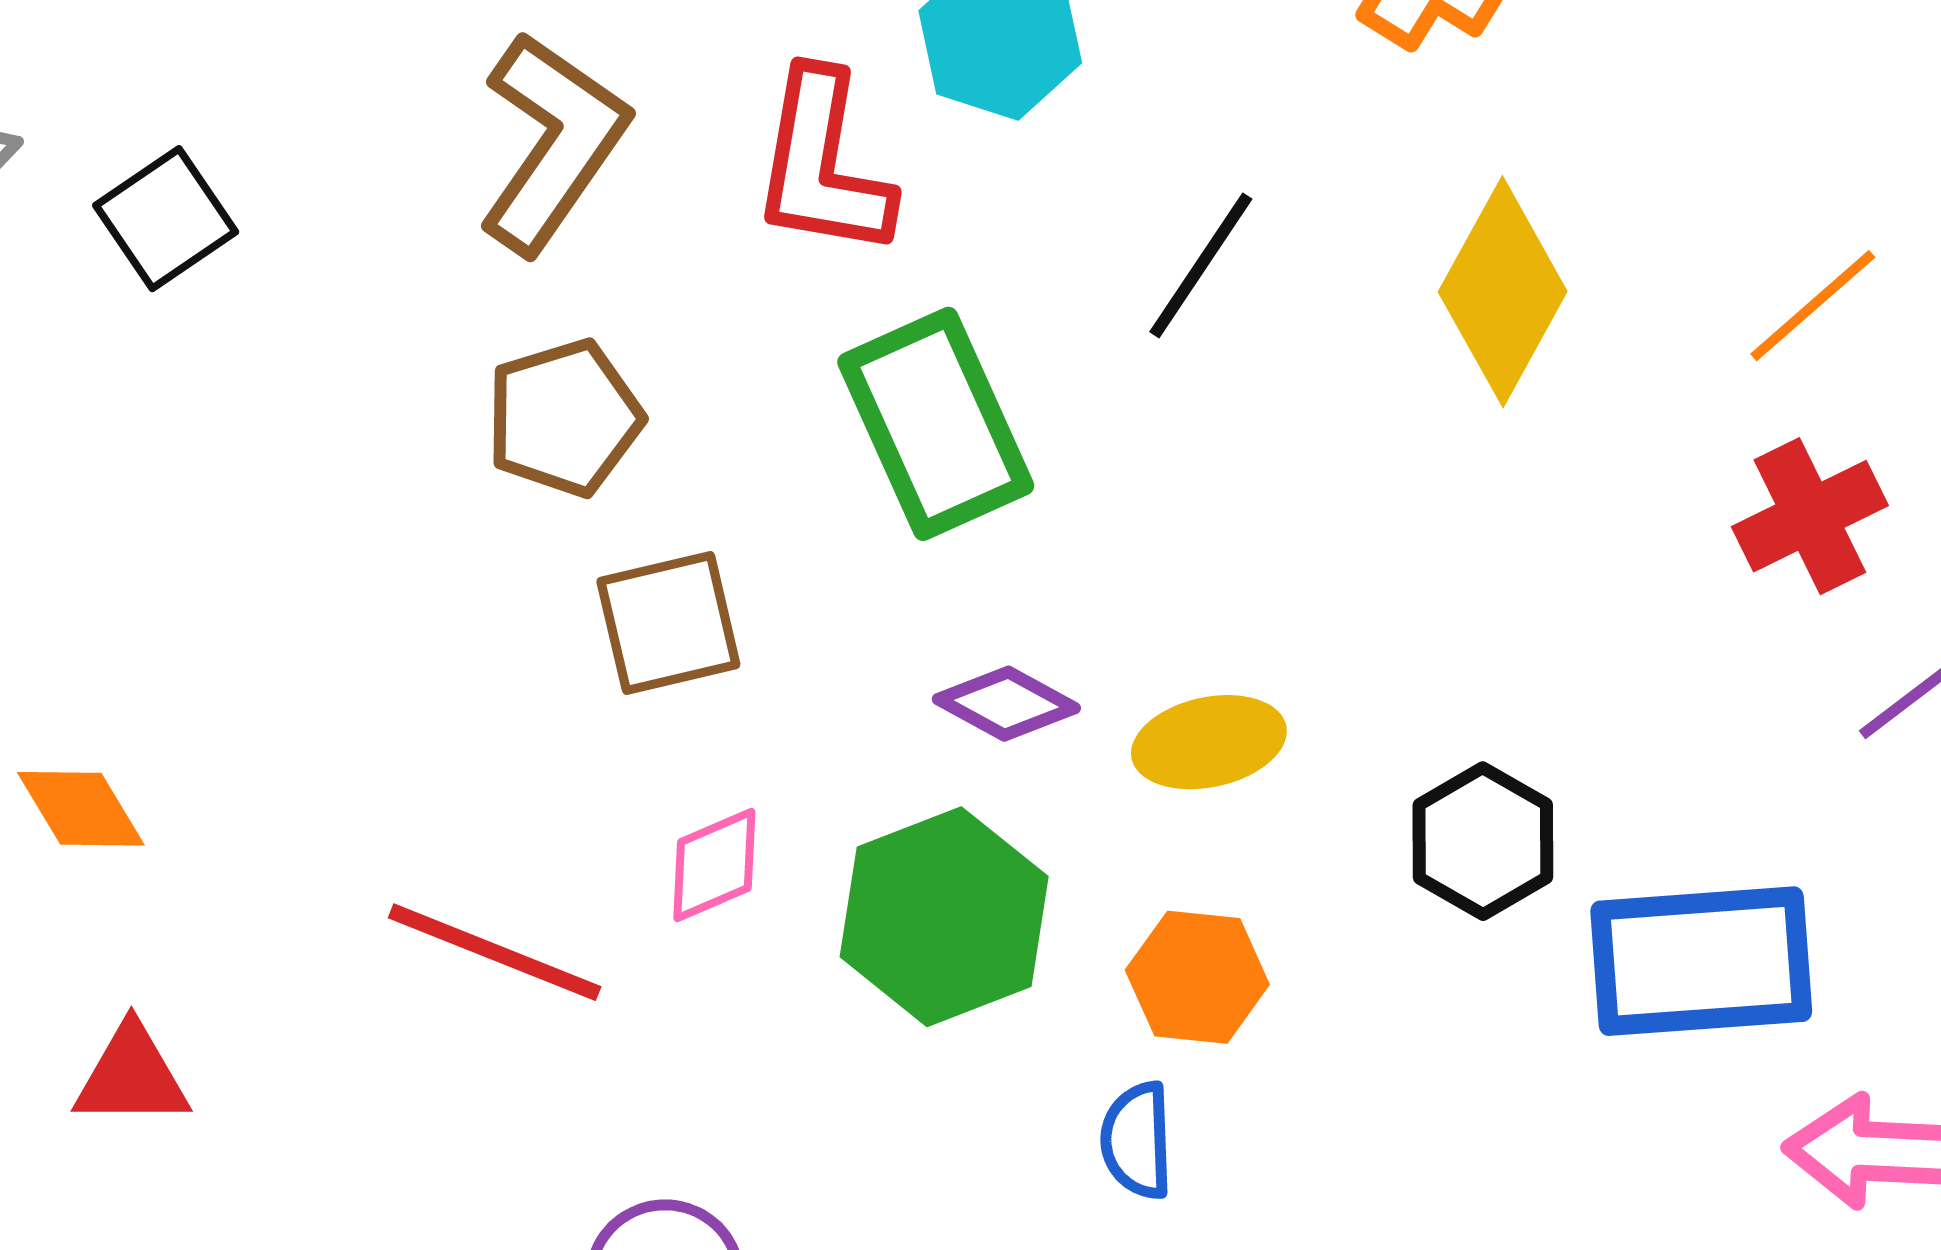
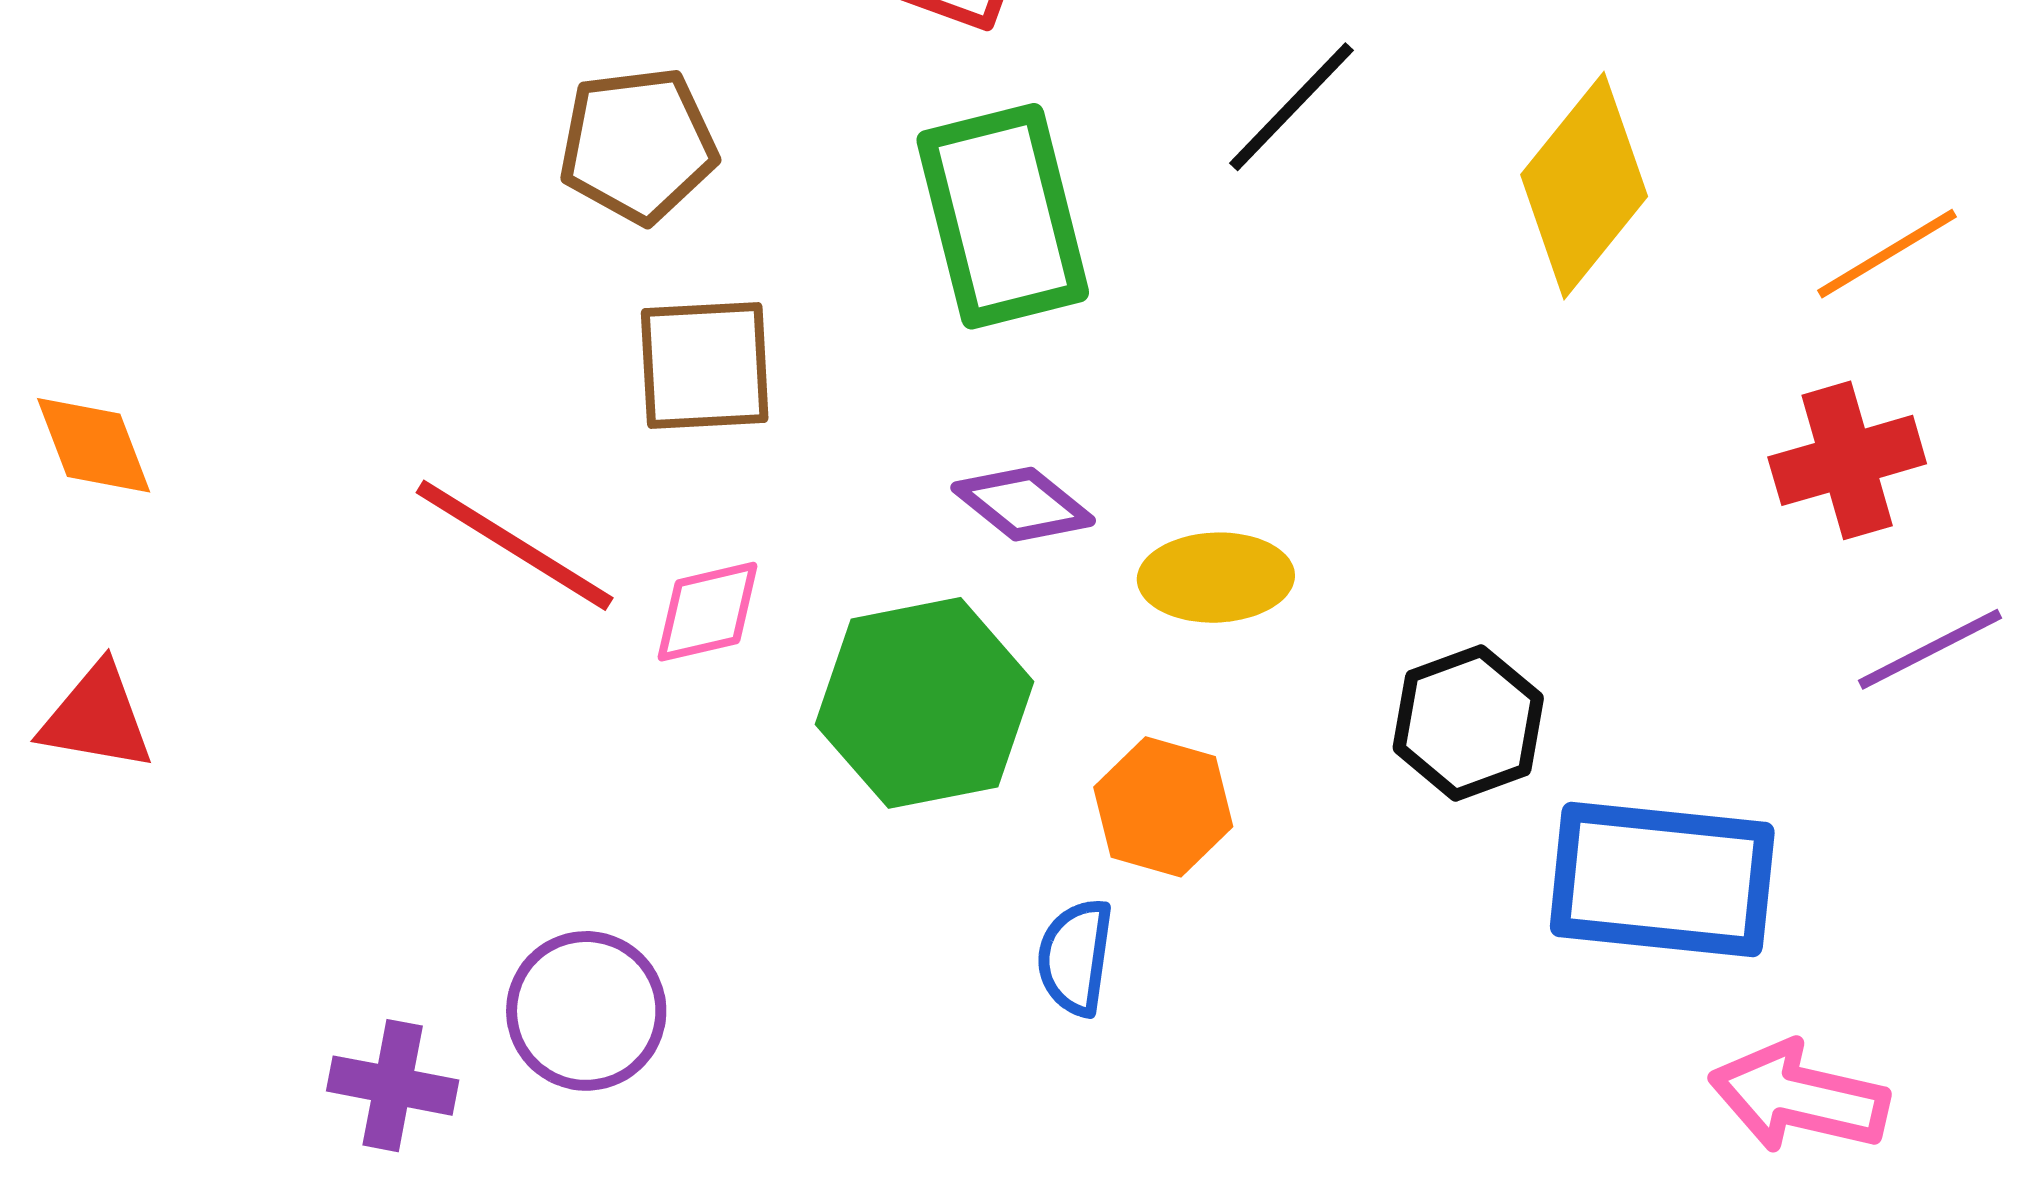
red line: (495, 952) -> (515, 545), moved

